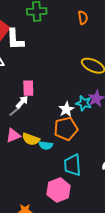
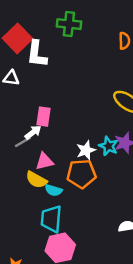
pink triangle: (13, 135) -> (44, 161), moved
cyan trapezoid: (72, 165) -> (51, 219), moved

